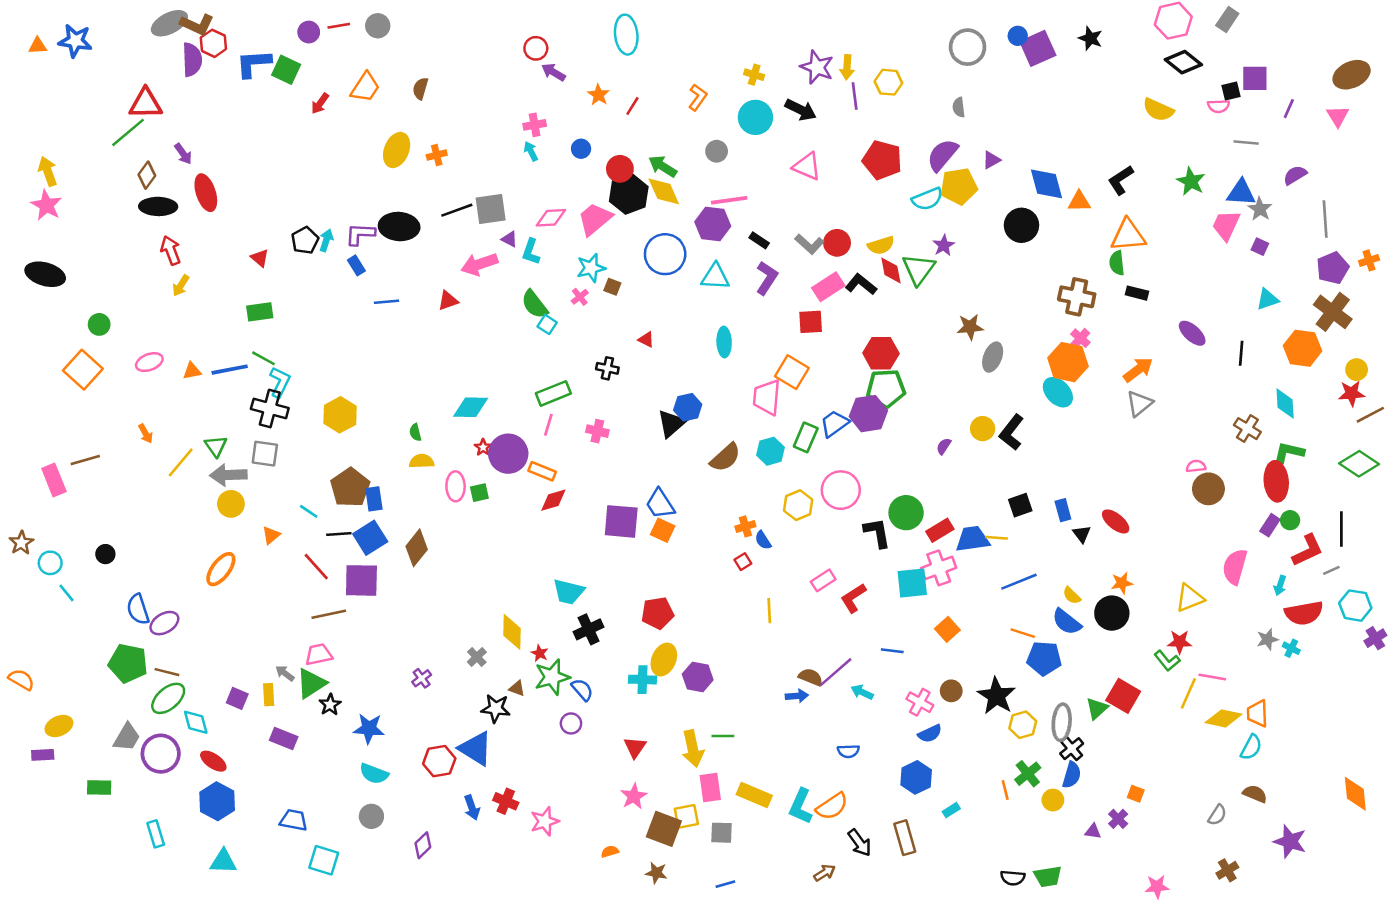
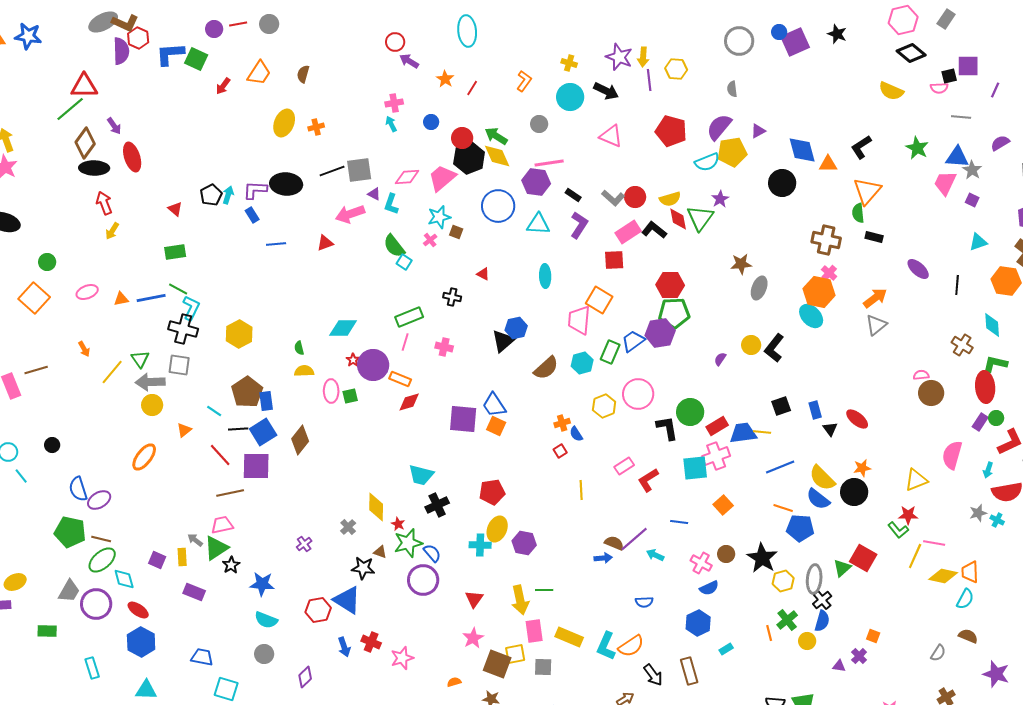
brown diamond: (147, 175) -> (85, 143), size x1.4
orange triangle: (1128, 235) -> (867, 191), turned -44
yellow semicircle: (1072, 595) -> (822, 478), size x1.8
purple circle: (571, 723) -> (423, 580), size x1.8

